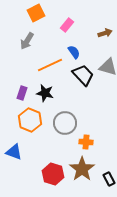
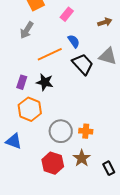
gray circle: (65, 123) -> (61, 131), moved
brown star: (82, 169) -> (82, 158), size x0.7

